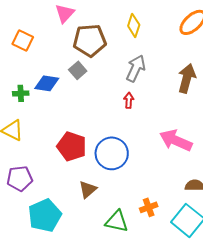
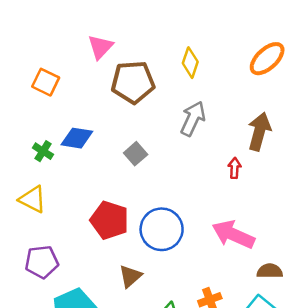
gray square: (78, 70) -> (136, 154), moved
green cross: (21, 93) -> (43, 151), turned 35
red arrow: (129, 100) -> (235, 168), moved
pink arrow: (176, 140) -> (233, 235), moved

